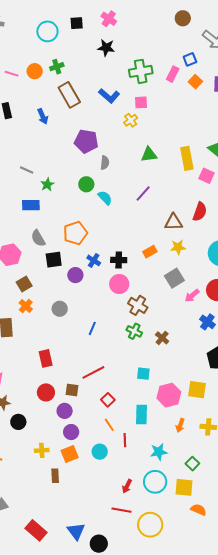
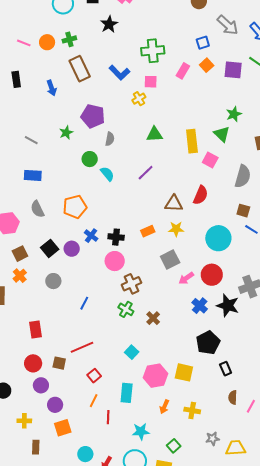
black star: (106, 48) -> (109, 24), moved, turned 30
pink rectangle: (173, 74) -> (183, 71), moved
green star: (47, 184) -> (66, 133), moved
black square: (54, 260) -> (50, 248), moved, turned -36
brown cross: (138, 305) -> (131, 284), turned 30
cyan square: (143, 374) -> (132, 352), turned 32
purple circle: (65, 411) -> (41, 385), moved
orange line: (109, 425) -> (94, 401), turned 56
cyan circle: (100, 452) -> (85, 454), moved
orange square: (70, 454) -> (63, 428), moved

